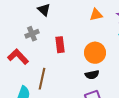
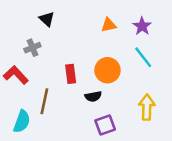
red rectangle: (60, 45) -> (71, 74), moved
black semicircle: (92, 75) -> (93, 96), moved

